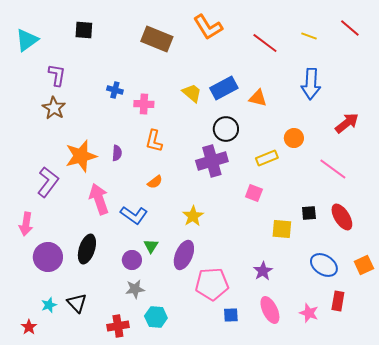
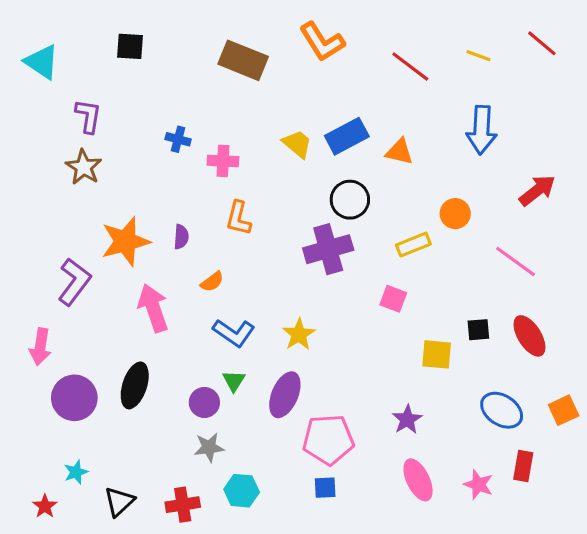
cyan triangle: (27, 40) -> (42, 62), turned -50
orange semicircle: (155, 182) -> (212, 282), moved
blue L-shape: (134, 215) -> (234, 333), moved
black triangle: (77, 303) -> (119, 502), moved, turned 30
blue square: (231, 315) -> (325, 488), moved

